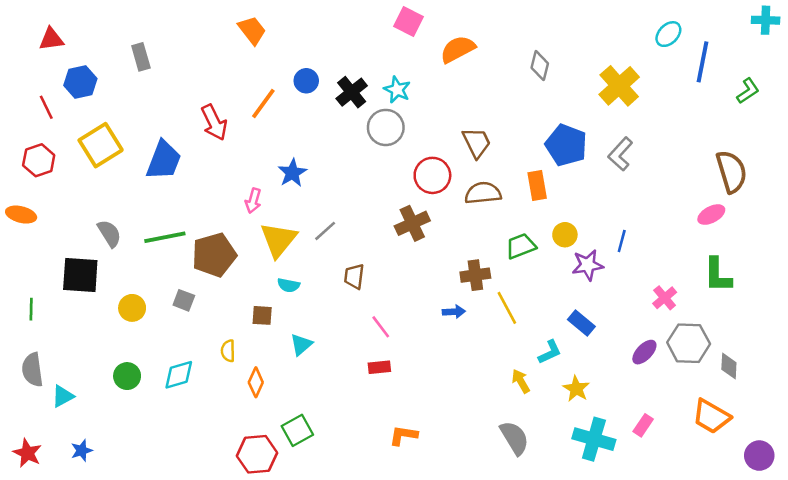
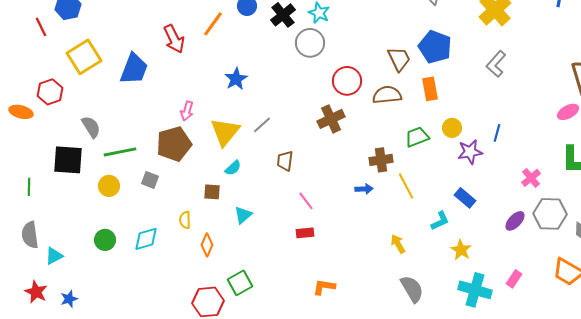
brown trapezoid: (477, 143) -> (399, 59), moved
blue pentagon: (566, 145) -> (435, 47), moved
red hexagon: (39, 160) -> (50, 92), moved
pink arrow: (253, 201) -> (187, 111), moved
green line: (165, 237) -> (120, 152), moved
cyan semicircle: (289, 285) -> (233, 168), turned -54
yellow arrow: (521, 381) -> (398, 244), moved
red star: (27, 453) -> (36, 292), moved

